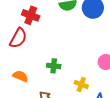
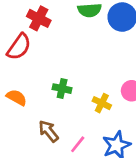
yellow cross: (81, 84) -> (102, 103), moved

